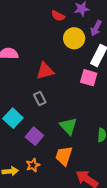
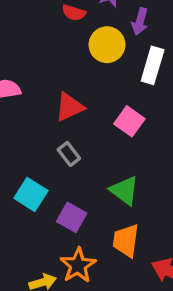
pink square: (89, 78) -> (129, 121), moved, turned 30
orange star: (33, 165) -> (78, 265), size x1.5

